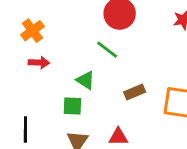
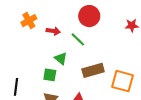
red arrow: (39, 63) -> (53, 31), moved
brown rectangle: (135, 92) -> (93, 70), size x1.5

